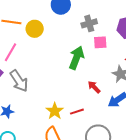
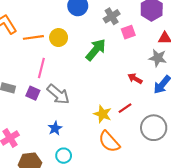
green arrow: (76, 58) -> (96, 50), moved, turned 35

